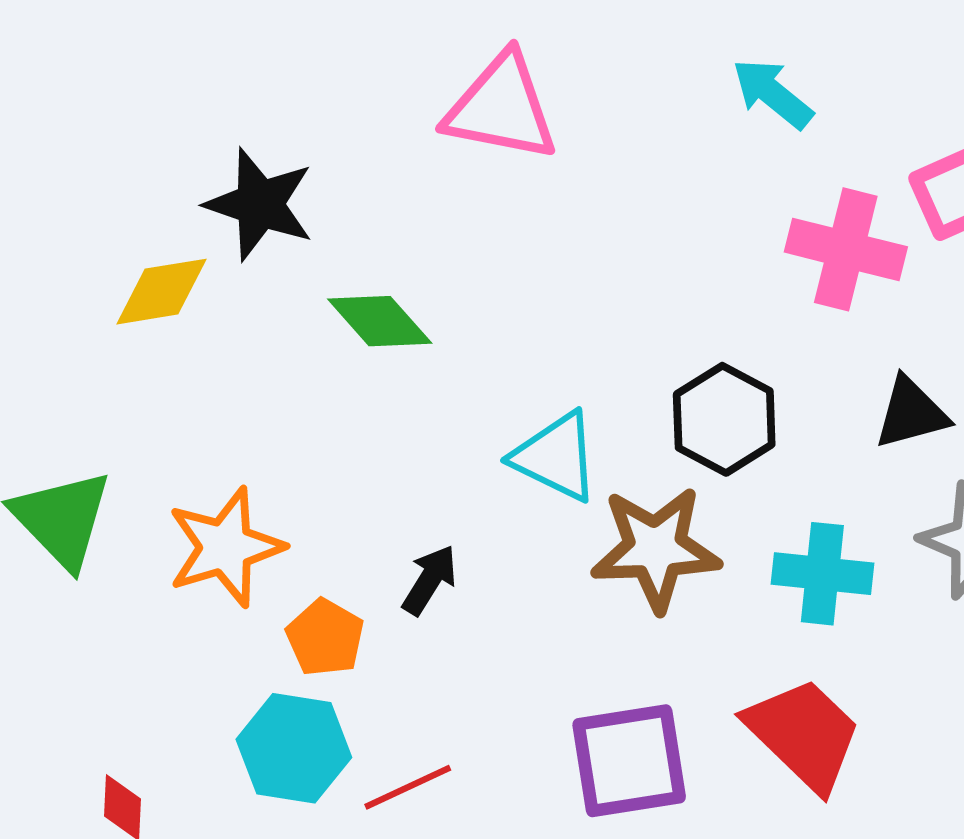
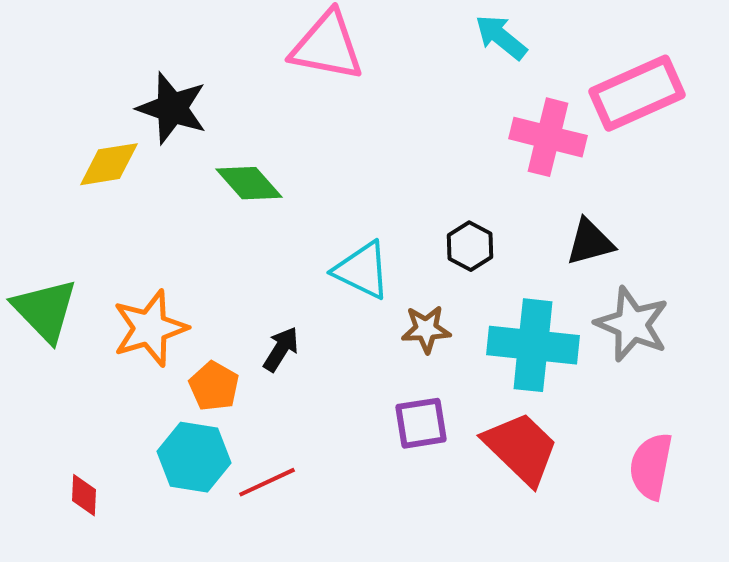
black hexagon: (724, 419) -> (470, 246), size x0.7
brown star: (656, 549) -> (426, 329), size x0.6
cyan cross: (822, 574) -> (533, 345), size x1.4
purple square: (629, 761) -> (421, 423), moved, size x0.7

